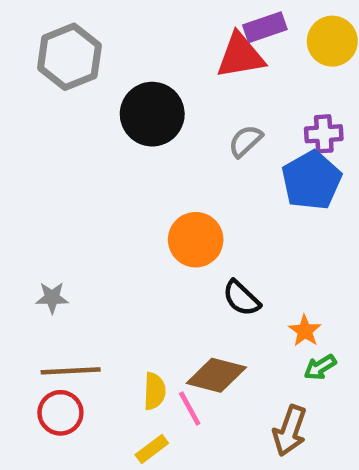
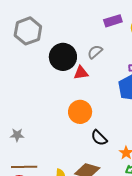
red triangle: (240, 56) -> (81, 73), moved, size x0.7
gray semicircle: (245, 141) -> (95, 52), moved

